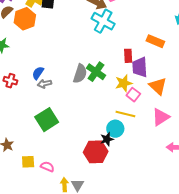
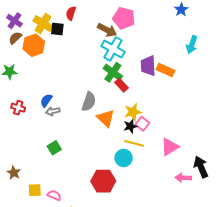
red rectangle: (128, 56) -> (122, 85), moved, turned -40
purple trapezoid: (140, 67) -> (148, 66), moved
green cross: (96, 72) -> (113, 72), moved
orange triangle: (158, 86) -> (106, 118), moved
green square: (47, 120) -> (54, 148), size x0.6
black star: (107, 139) -> (130, 126), moved

